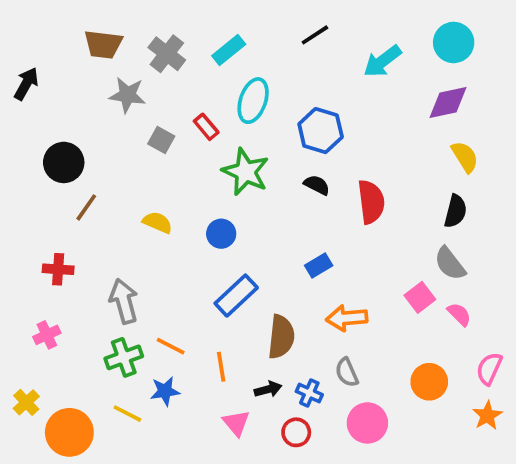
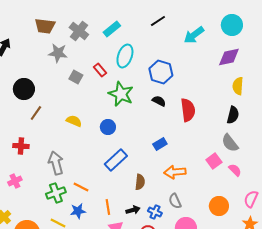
yellow semicircle: (465, 157) -> (238, 86), turned -144
brown semicircle: (281, 337) -> (140, 182), size x0.7
orange line: (221, 367) -> (108, 207), moved

